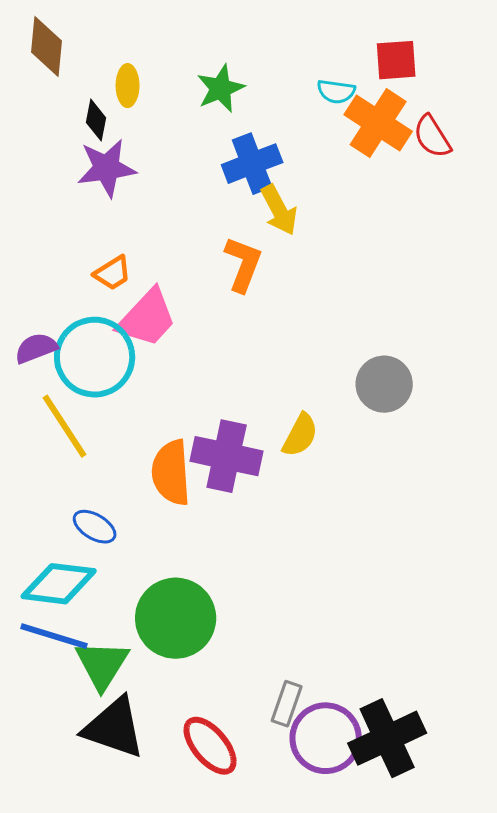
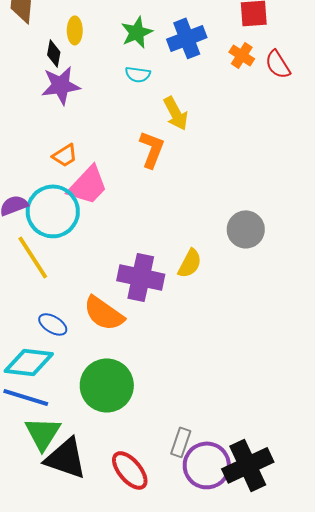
cyan semicircle: (336, 92) -> (138, 74), moved
orange cross: (378, 123) -> (242, 55), size x0.6
blue cross: (252, 164) -> (187, 38), moved
orange semicircle: (171, 473) -> (104, 313), moved, turned -51
green triangle: (102, 665) -> (43, 433), moved

